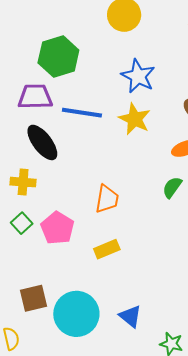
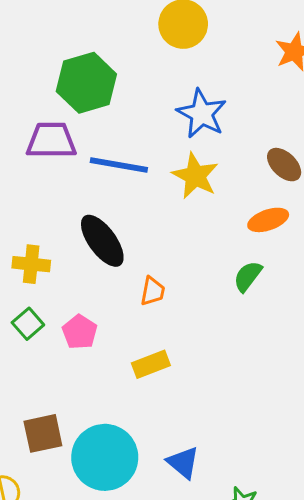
black ellipse: (42, 142) -> (102, 241), moved
orange trapezoid: (107, 199) -> (153, 291), size x0.7
pink pentagon: (57, 228) -> (80, 332), size x0.7

